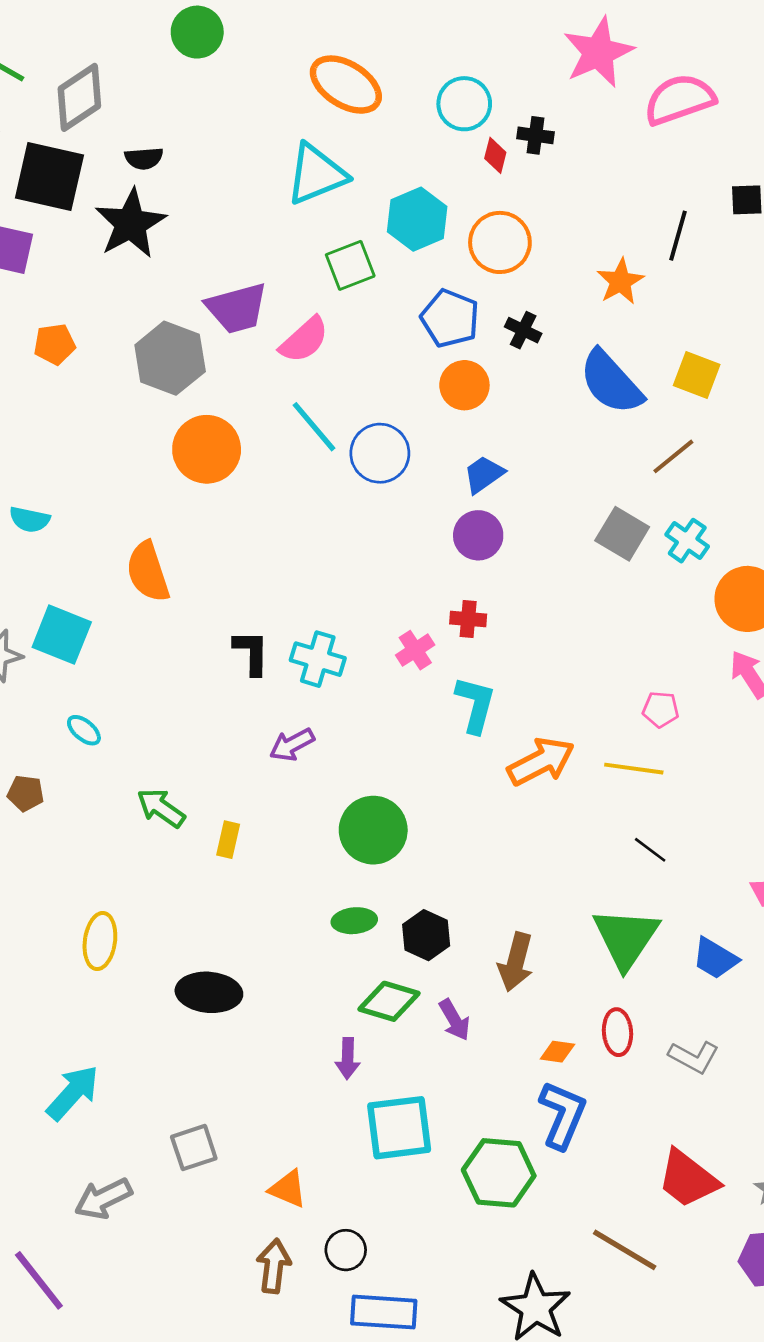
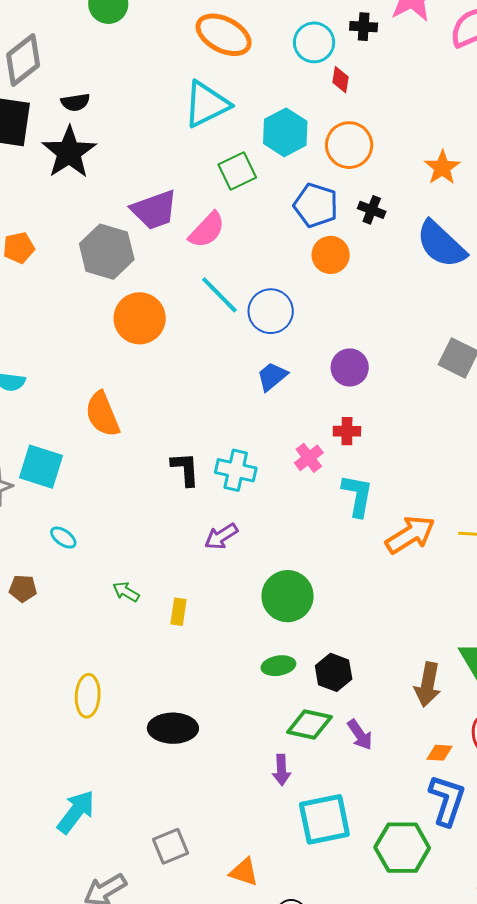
black cross: (535, 135) -> (364, 27), moved
blue trapezoid: (484, 474) -> (272, 376), moved
green arrow: (161, 808) -> (126, 592), size x0.7
brown arrow: (516, 962) -> (428, 685), moved

